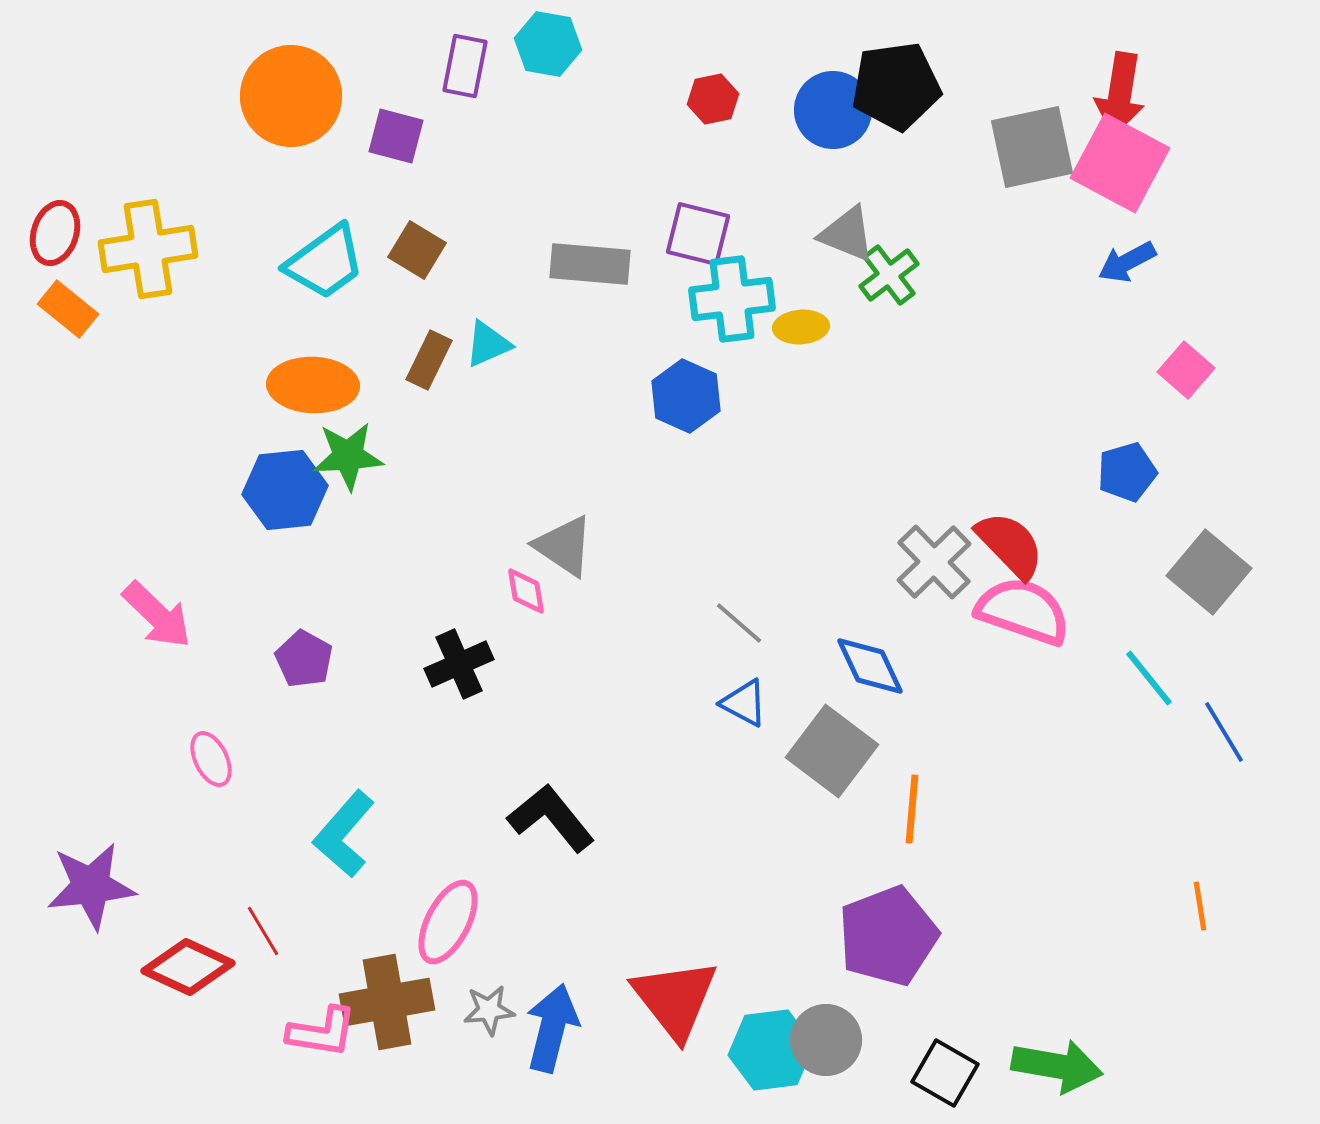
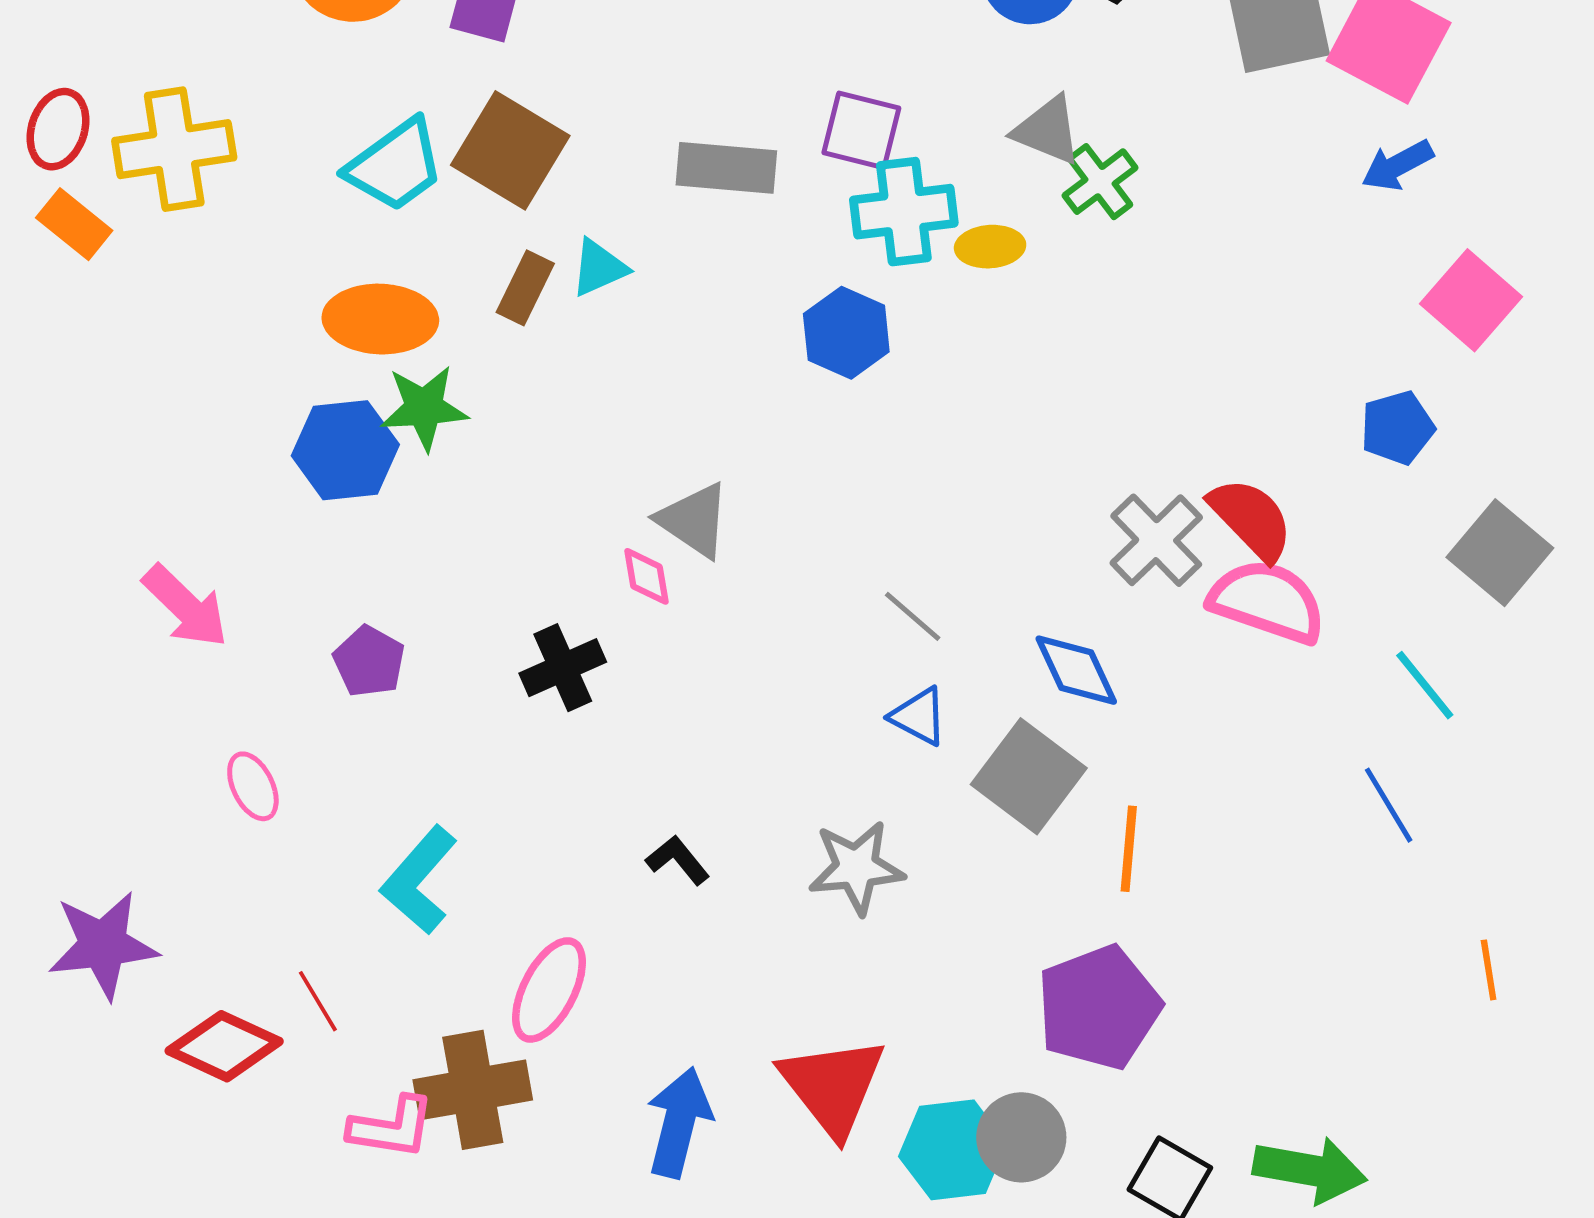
brown square: (417, 250) -> (510, 150), size x1.6
pink square: (1186, 370) -> (1471, 300), size x1.4
blue line: (1224, 732) -> (1389, 805), moved
black L-shape: (551, 818) -> (678, 860), size x0.6
gray star: (489, 1010) -> (856, 868), moved, size x1.5

